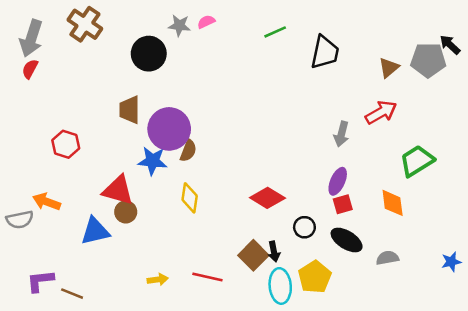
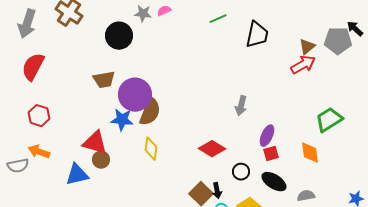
red semicircle: (30, 69) -> (33, 67), moved, size x1.8
brown trapezoid: (130, 110) -> (104, 80), turned -100
red arrow: (381, 112) -> (303, 65), moved
gray arrow: (341, 134) -> (241, 106), moved
red hexagon: (66, 144) -> (39, 116), moved
brown semicircle: (188, 151) -> (150, 112), size x1.6

